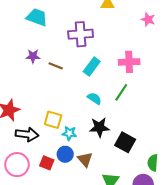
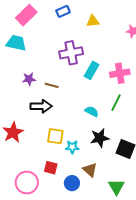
cyan trapezoid: (37, 17) -> (16, 43), moved
cyan rectangle: (92, 66) -> (92, 70), moved
black arrow: (27, 134) -> (41, 106), moved
blue circle: (65, 154) -> (72, 183), moved
red square: (47, 163) -> (51, 168), moved

